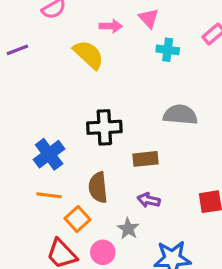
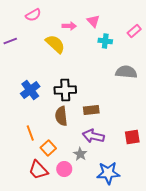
gray semicircle: (180, 115) -> (126, 72), moved
blue cross: (49, 154) -> (30, 90), moved
brown semicircle: (98, 187) -> (61, 116), moved
orange line: (49, 195) -> (30, 133), turned 63
purple arrow: (149, 200) -> (93, 136), size x1.5

